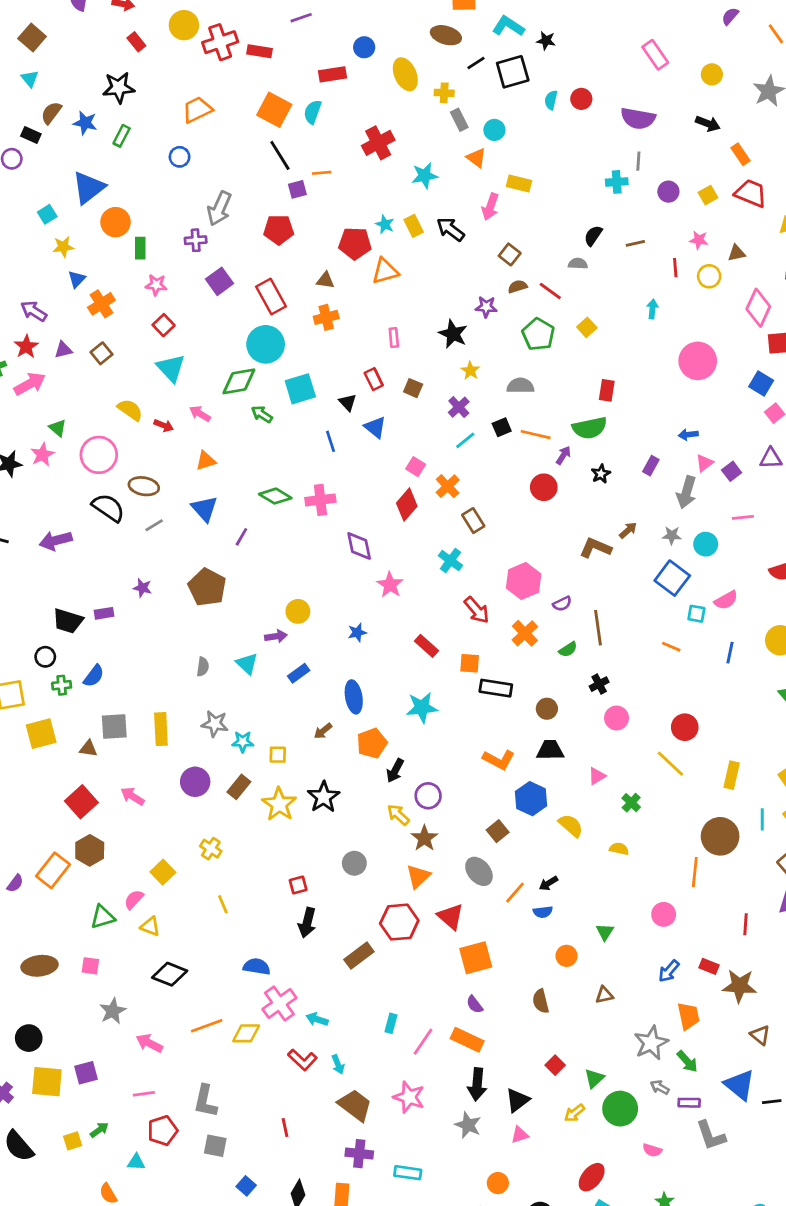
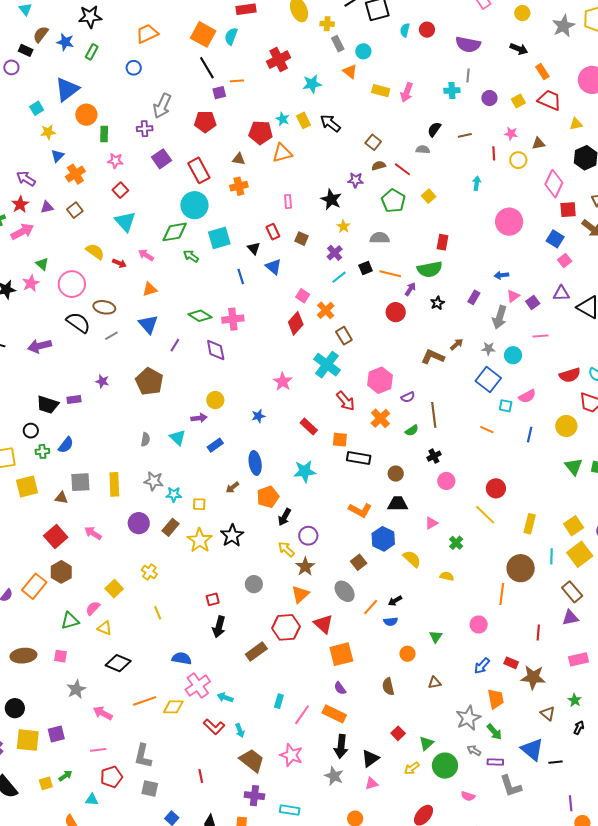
pink arrow: (490, 207) -> (407, 92), moved
purple diamond: (359, 546) -> (216, 350), moved
cyan cross: (450, 561) -> (327, 365), size x1.5

